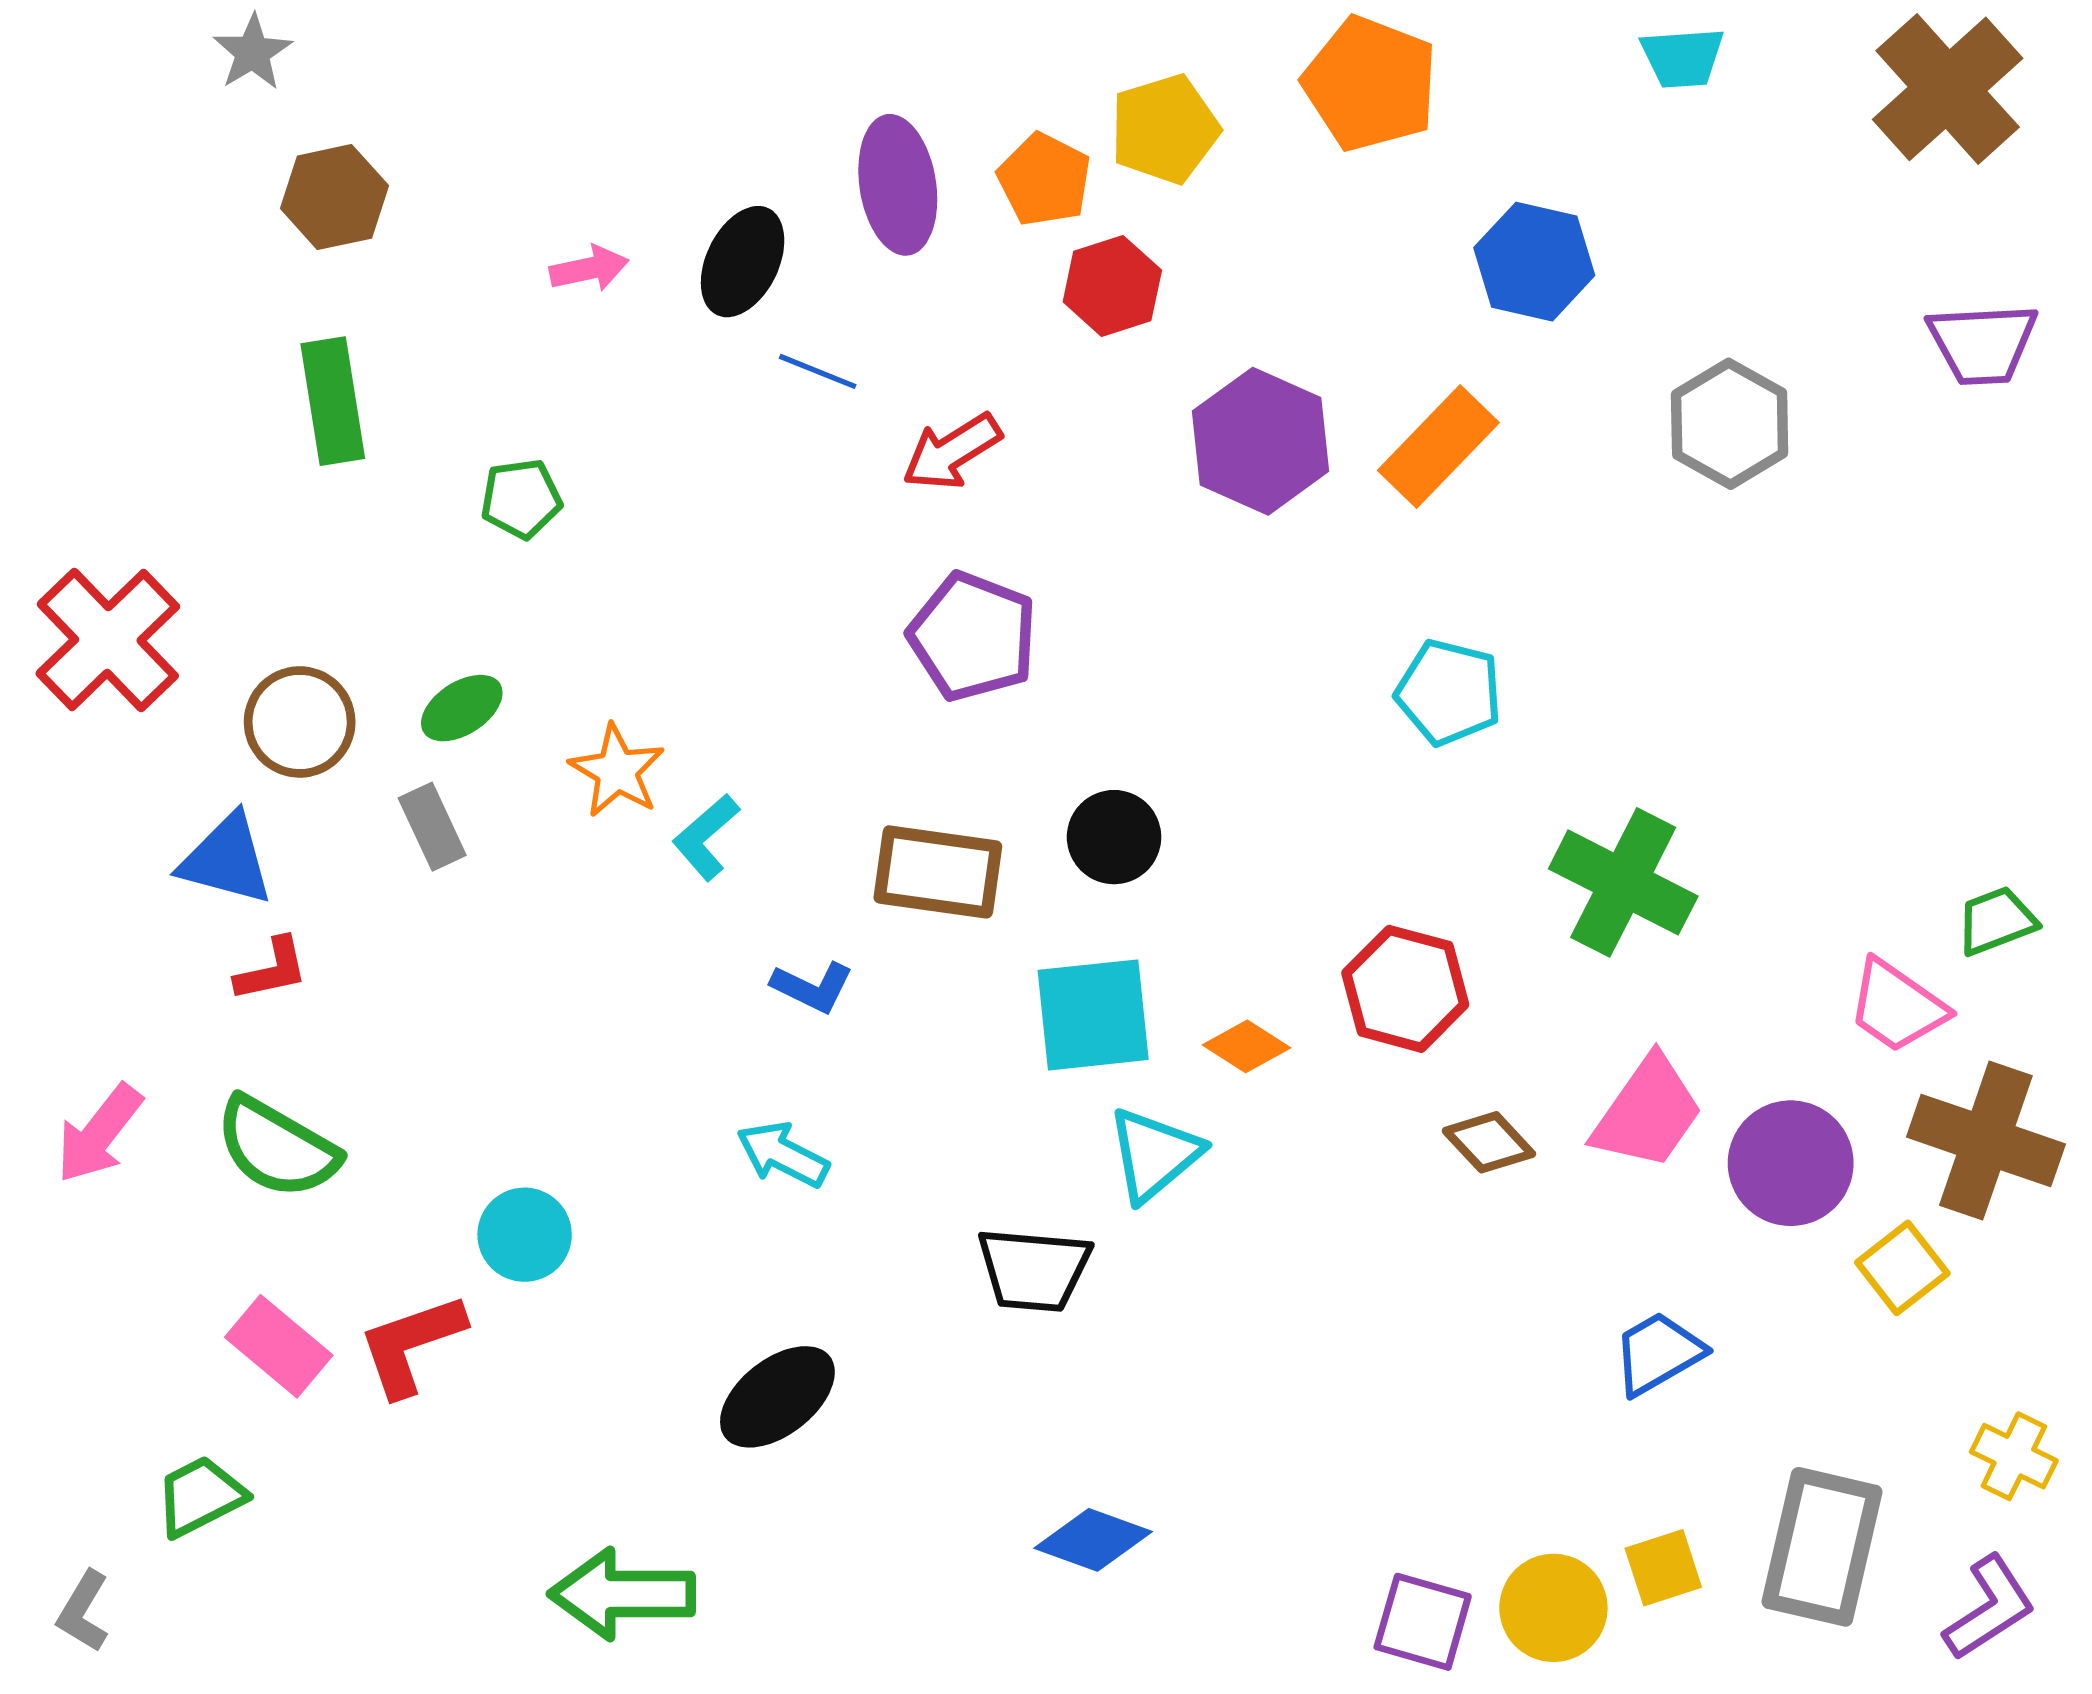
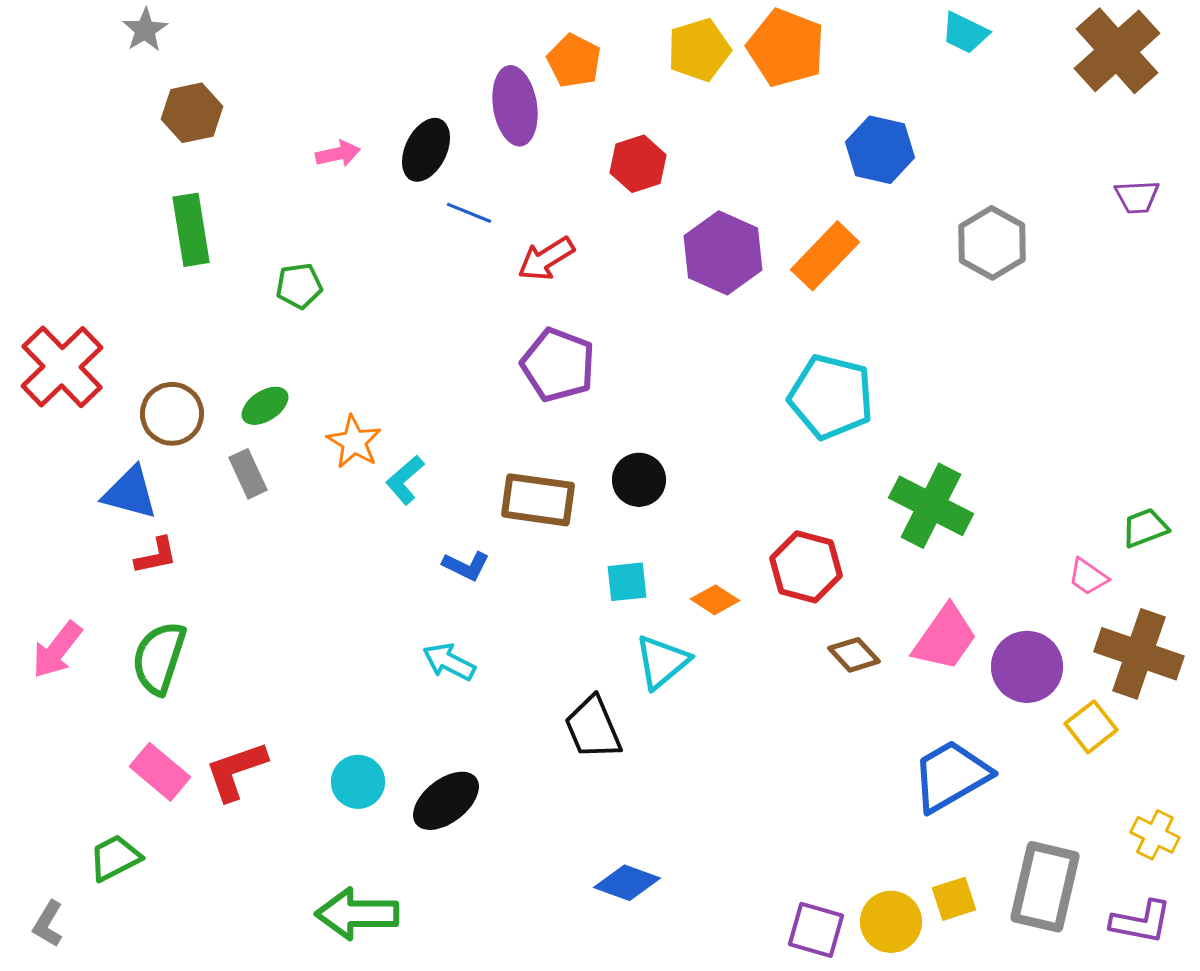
cyan trapezoid: (1683, 58) -> (965, 33), turned 30
yellow pentagon: (1165, 129) -> (699, 50), moved
orange pentagon: (1044, 180) -> (574, 61), moved
purple trapezoid: (1982, 344) -> (1137, 197), size x0.7
cyan pentagon: (1449, 692) -> (831, 397), size x1.4
pink trapezoid: (1897, 1006) -> (1088, 577), size x0.7
cyan square: (1093, 1015) -> (627, 582), size x0.6
green semicircle: (277, 1147) -> (159, 658), turned 78
cyan circle: (525, 1235) -> (358, 782), moved
black trapezoid: (1034, 1270) -> (593, 728), turned 62
blue trapezoid: (1658, 1353) -> (951, 776), size x1.5
purple L-shape: (1989, 1608) -> (1141, 922), turned 44

